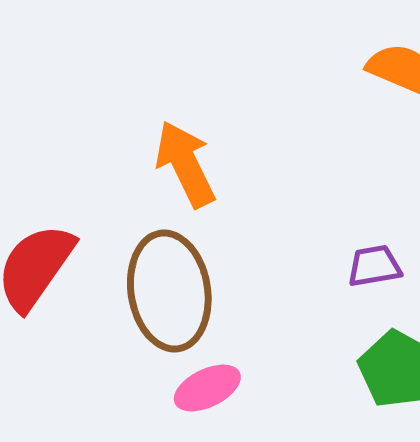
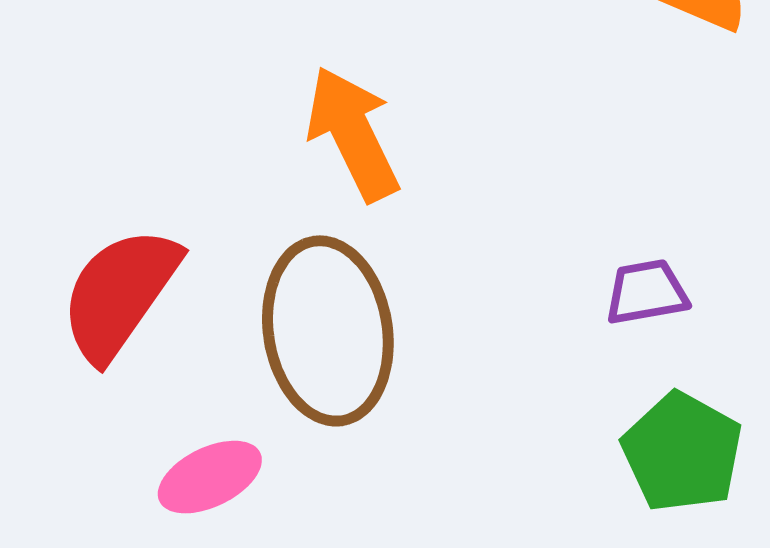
pink ellipse: (207, 388) -> (210, 477), moved

